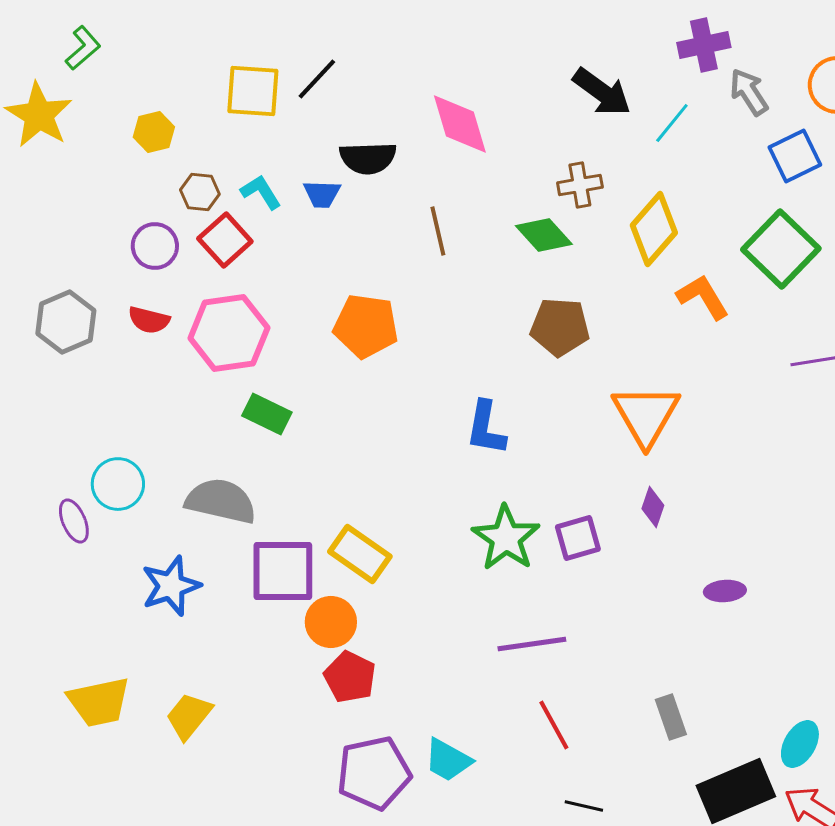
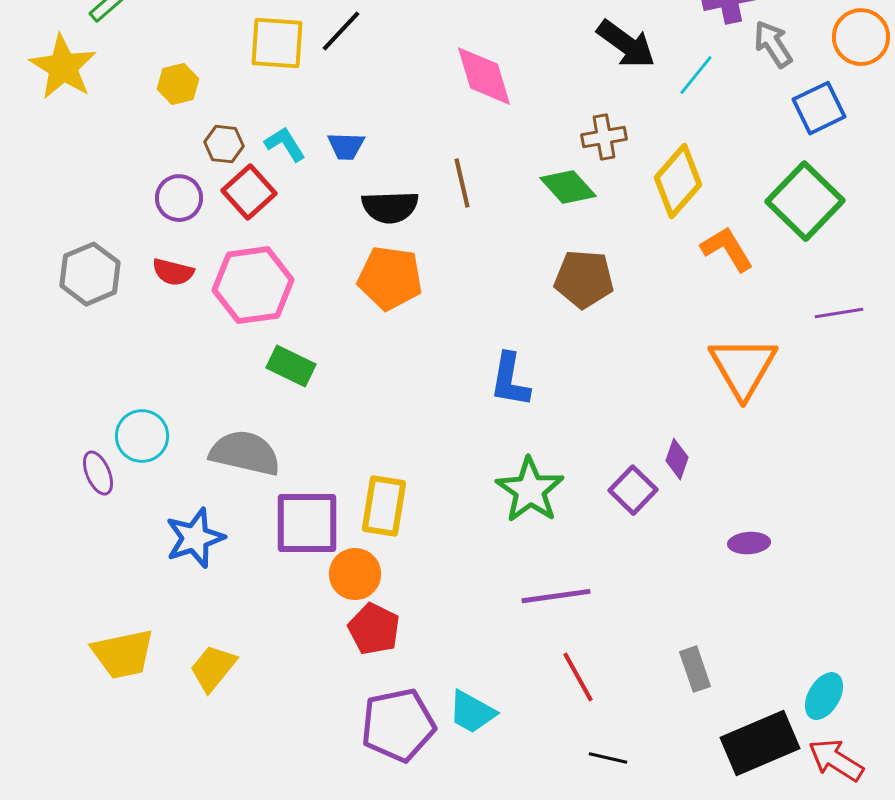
black semicircle: (368, 158) -> (390, 207), moved
orange triangle: (646, 415) -> (743, 367), moved
purple square: (578, 538) -> (633, 490), moved, turned -30
yellow rectangle: (360, 554) -> (384, 506), turned 64

